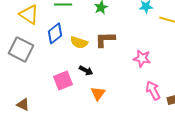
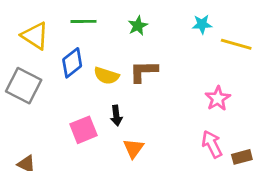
pink star: (142, 58) -> (218, 98), moved, turned 30
black arrow: (86, 70) -> (116, 116), turned 56

